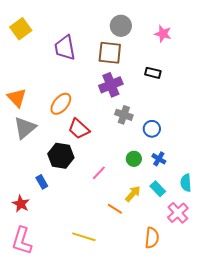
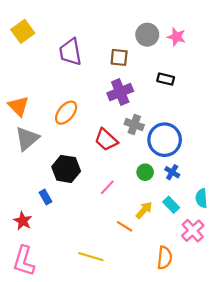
gray circle: (121, 26) -> (147, 35), moved
brown square: (110, 53) -> (119, 57), size x0.7
red trapezoid: (79, 129) -> (106, 140), moved
blue circle: (152, 129) -> (165, 140), size x1.8

